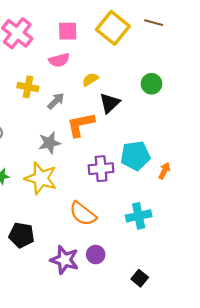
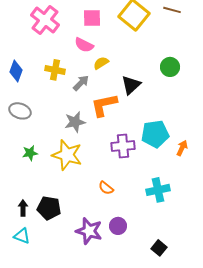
pink semicircle: (59, 60) -> (84, 45), turned 42
yellow semicircle: (90, 79) -> (101, 63), moved
orange semicircle: (83, 214) -> (106, 188), size x0.6

